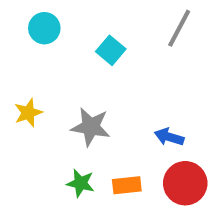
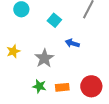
gray star: (91, 127) -> (44, 58), turned 30
blue arrow: (169, 137) -> (72, 43), moved

